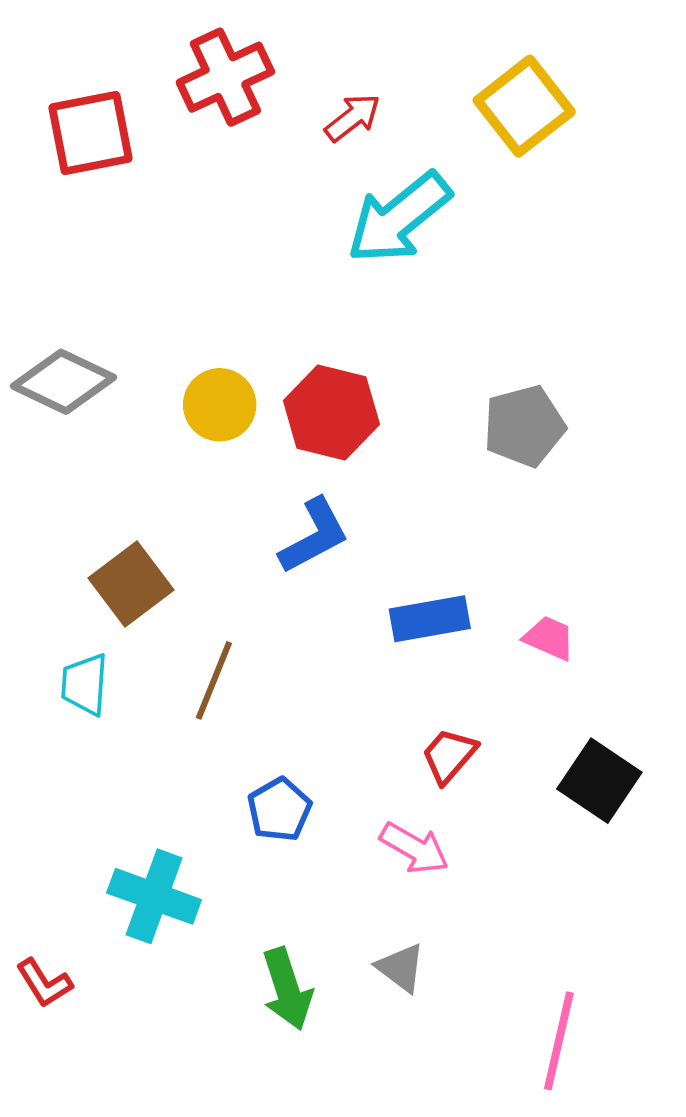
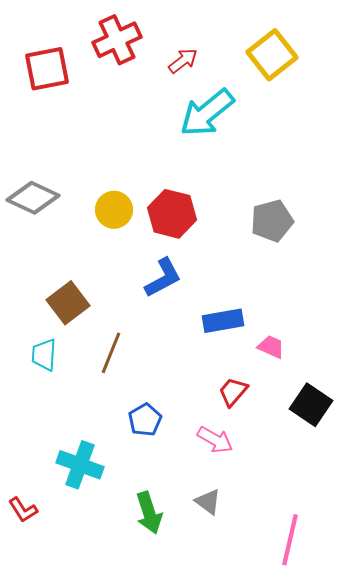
pink trapezoid: (549, 638) -> (271, 347), moved

